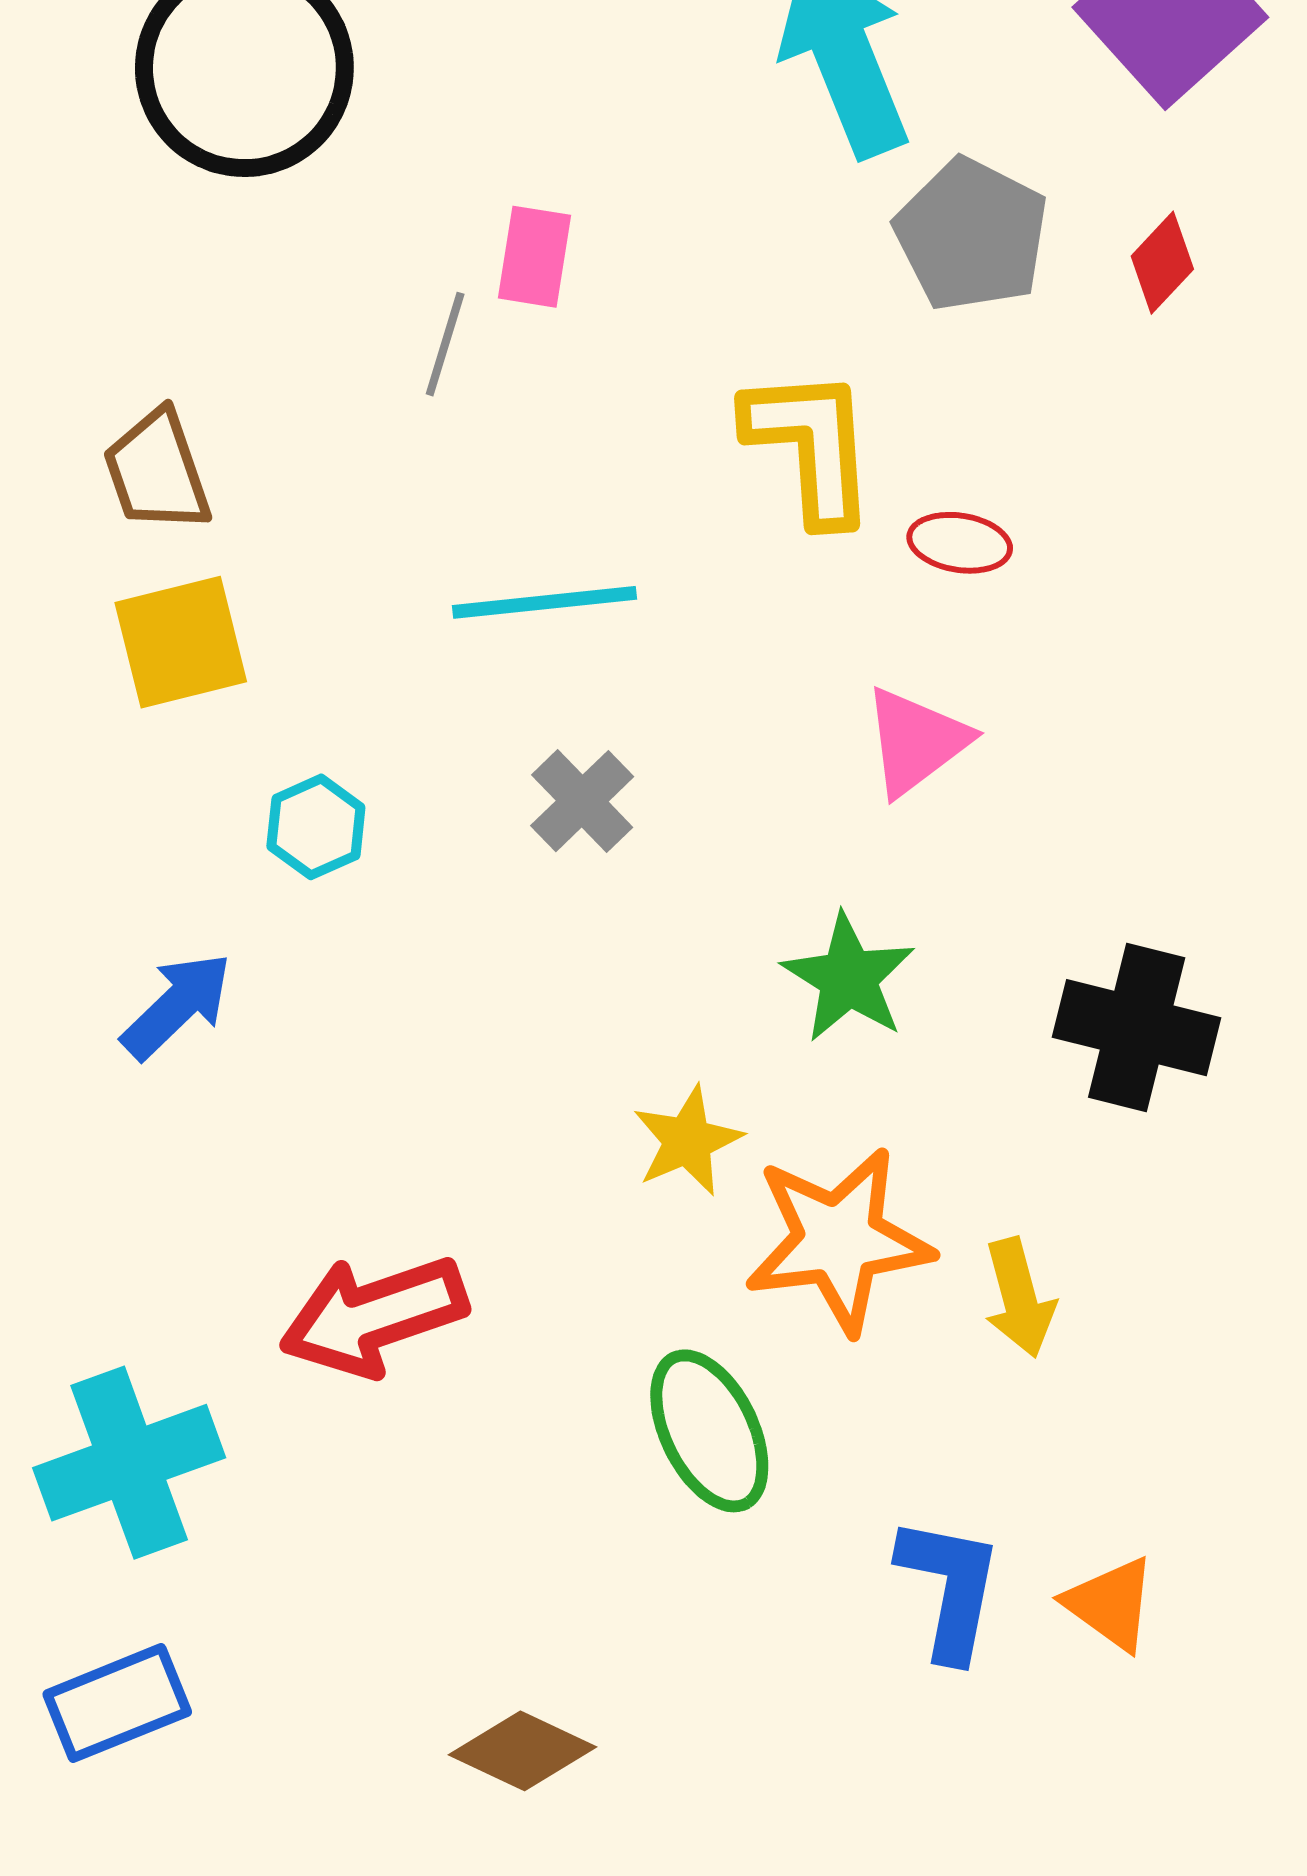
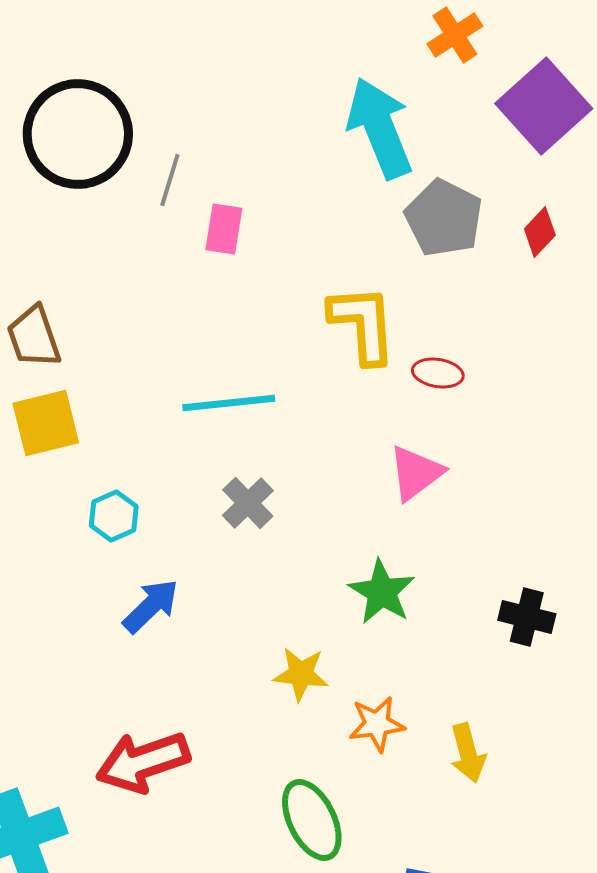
gray line: (445, 344) -> (170, 180), moved
blue arrow: (177, 1006) -> (151, 606), moved
black cross: (1137, 1028) -> (527, 617), size x0.7
yellow star: (687, 1141) -> (301, 674), turned 30
orange star: (838, 1240) -> (377, 724), size x0.6

